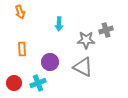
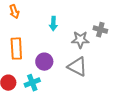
gray cross: (106, 30) -> (100, 30), turned 32
orange rectangle: (22, 49) -> (16, 49), size x1.5

